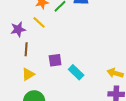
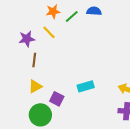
purple square: (55, 60) -> (57, 99), moved, turned 32
cyan rectangle: (76, 72) -> (86, 86), turned -63

